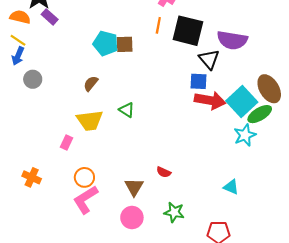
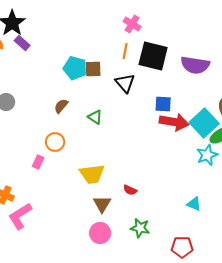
black triangle: (209, 59) -> (125, 83), moved
green triangle: (127, 110) -> (95, 117), moved
yellow trapezoid: (90, 120) -> (92, 174), moved
orange circle: (84, 177) -> (55, 142), moved
pink L-shape: (86, 200) -> (20, 216), moved

